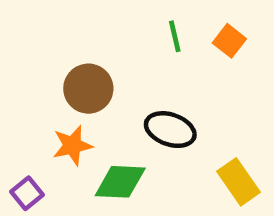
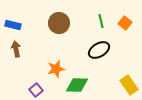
brown circle: (88, 89) -> (59, 23), moved
black ellipse: (170, 130) -> (99, 50), moved, turned -50

